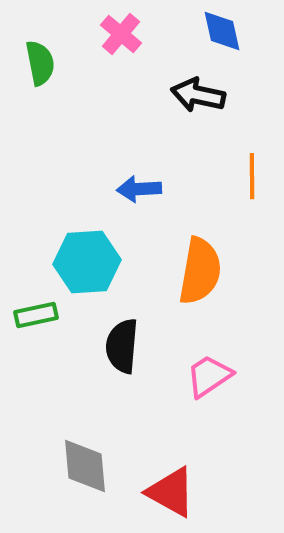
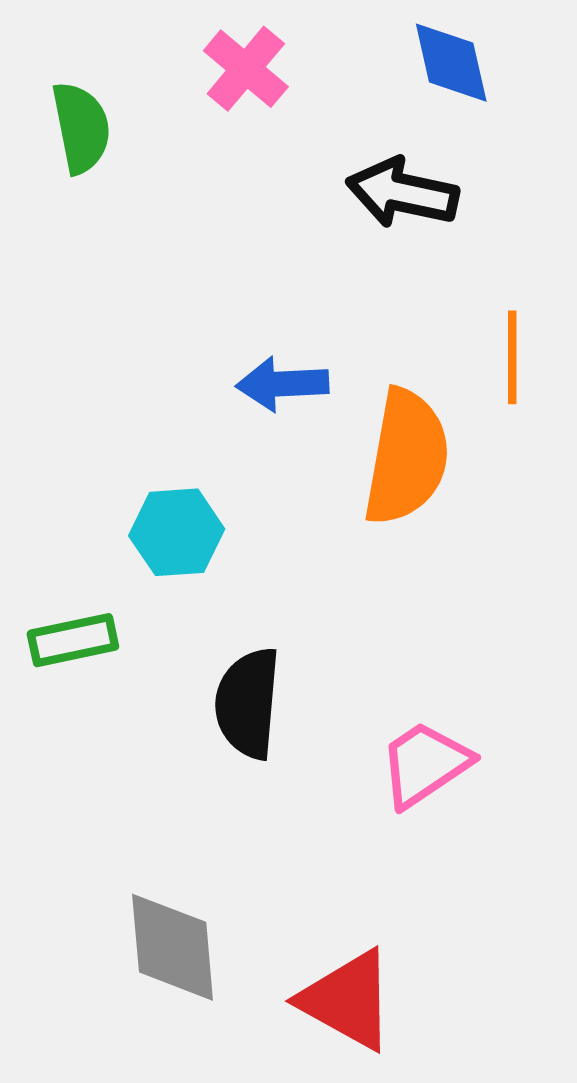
cyan hexagon: (87, 262) -> (177, 532), size x0.7
orange semicircle: (200, 271) -> (406, 457), moved

